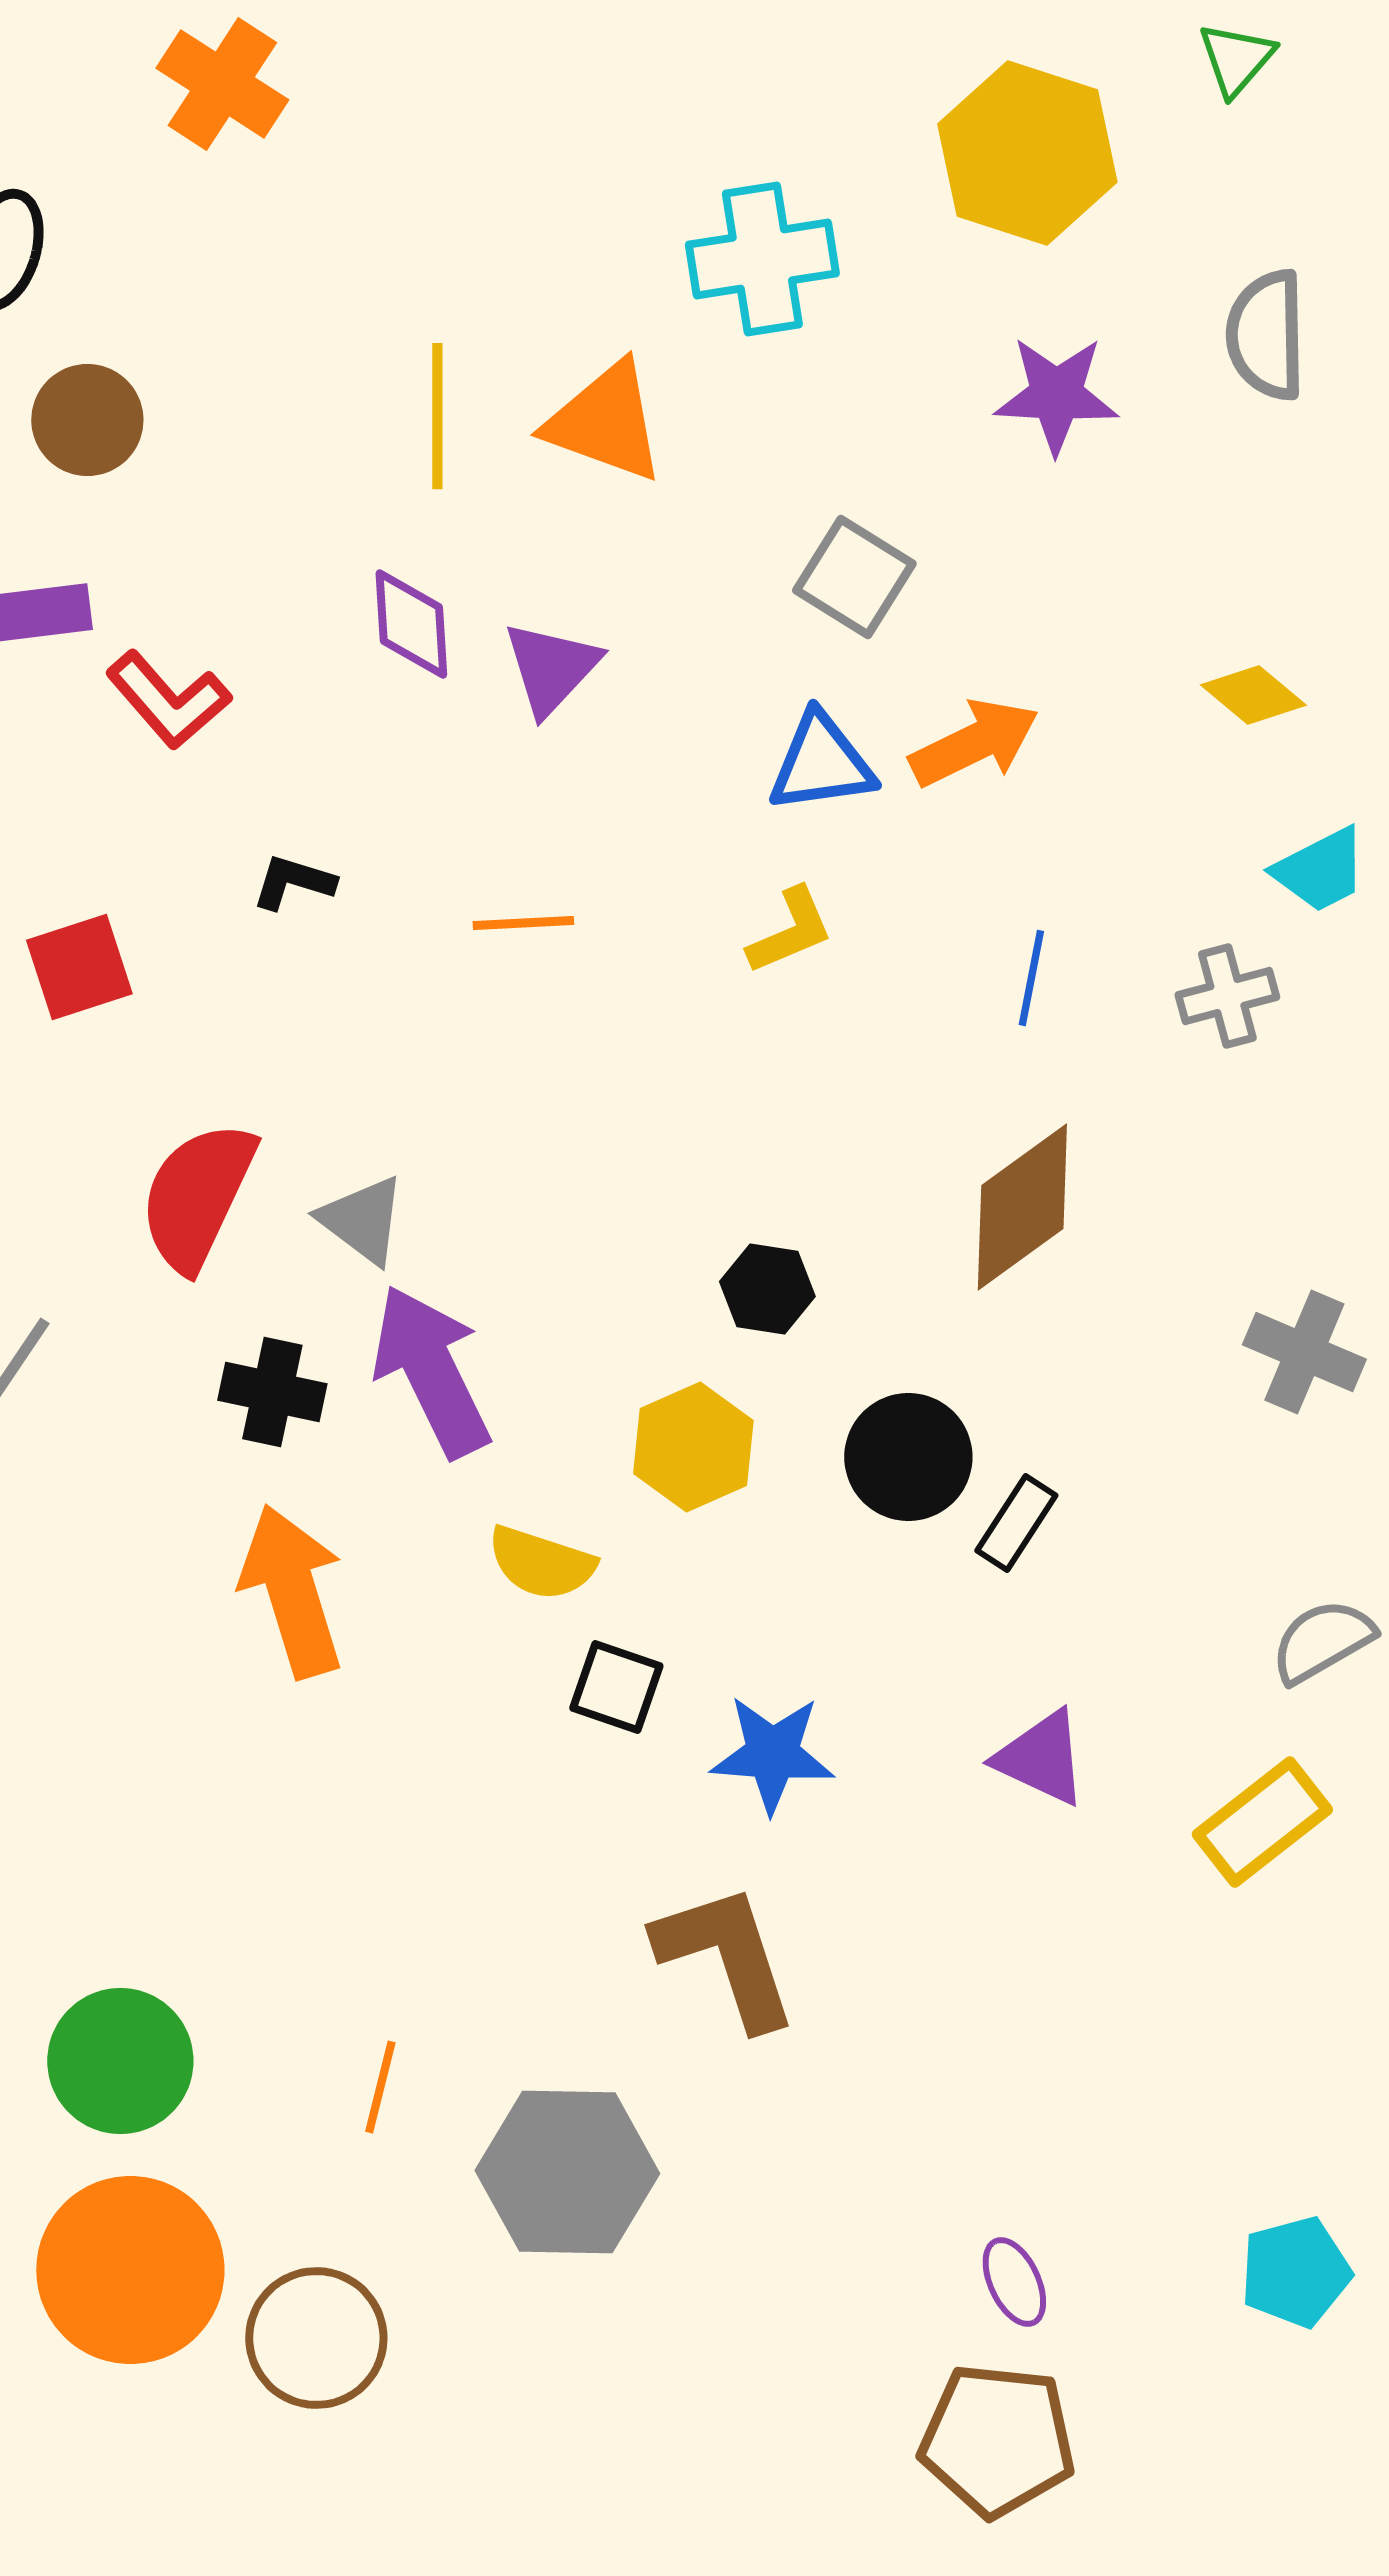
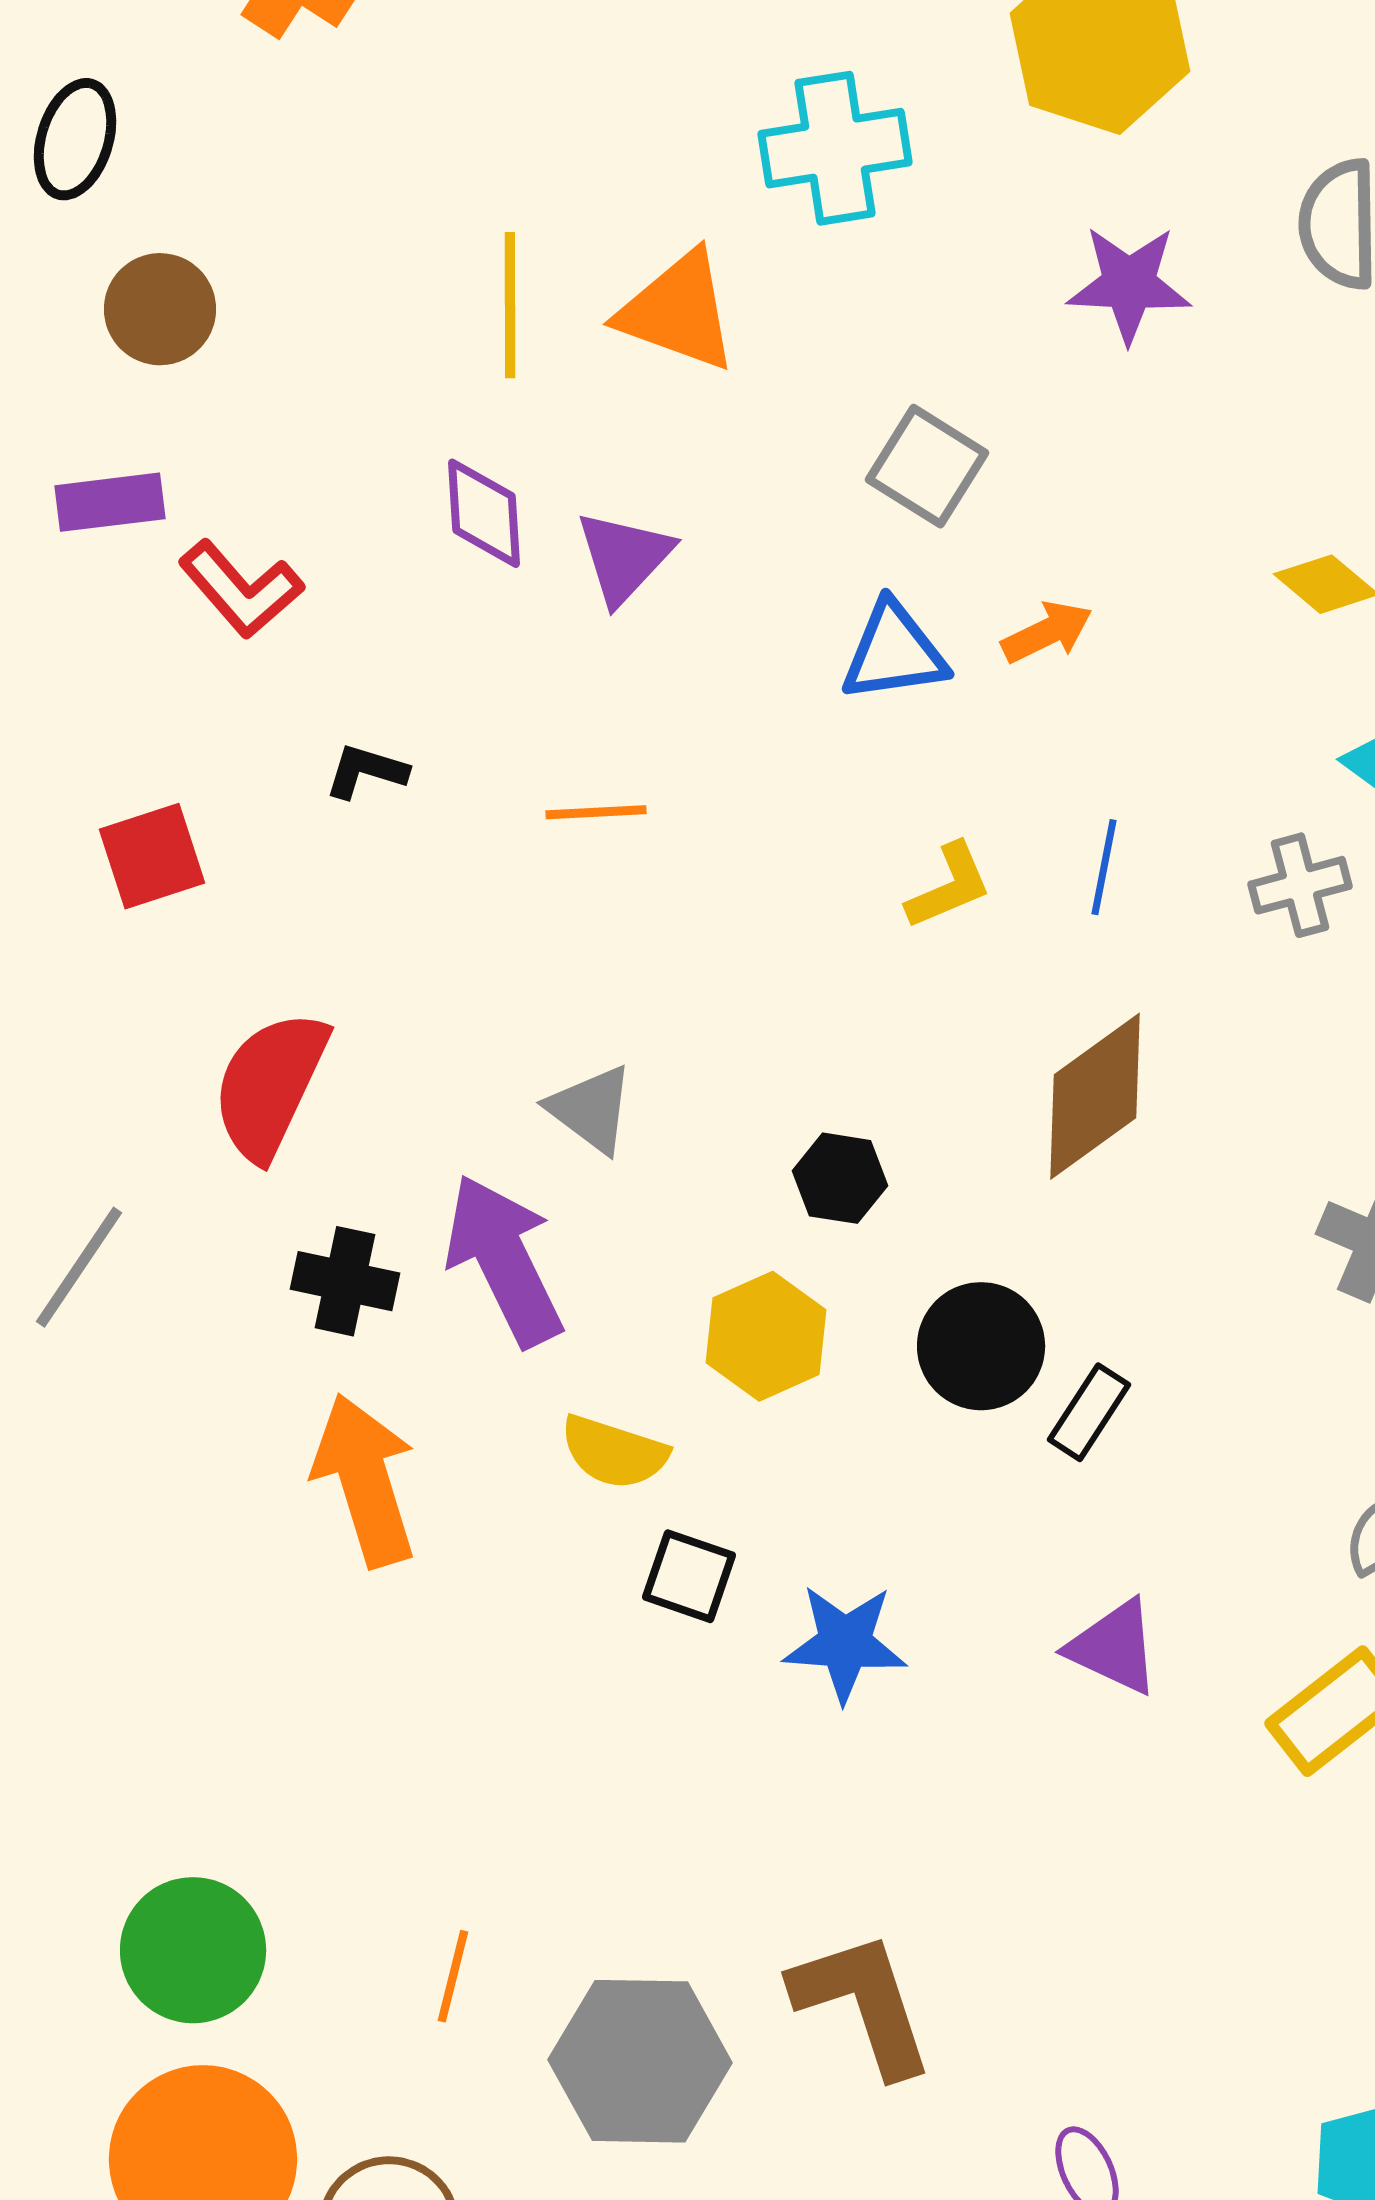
orange arrow: (974, 743) -> (1047, 632), size x0.7
yellow L-shape: (790, 931) -> (949, 886), moved
gray triangle: (362, 1220) -> (591, 1109), moved
brown L-shape: (726, 1956) -> (863, 2003), moved

